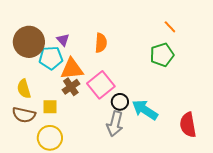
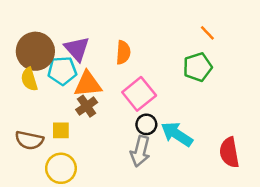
purple triangle: (63, 40) -> (77, 49), size x1.6
pink square: (101, 85) -> (139, 94), moved
yellow semicircle: (24, 89) -> (29, 79), moved

